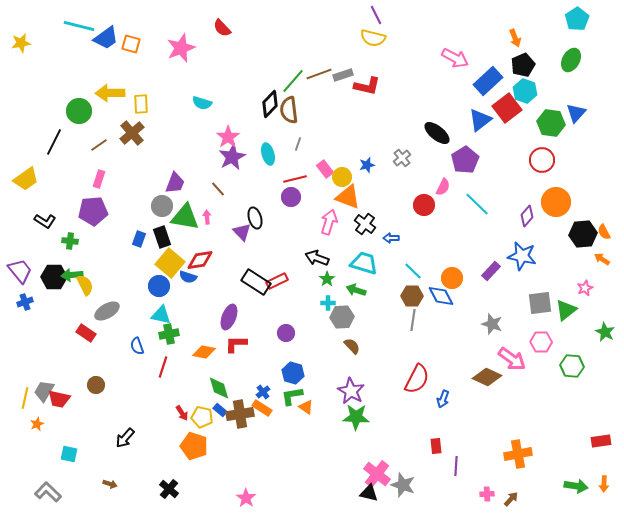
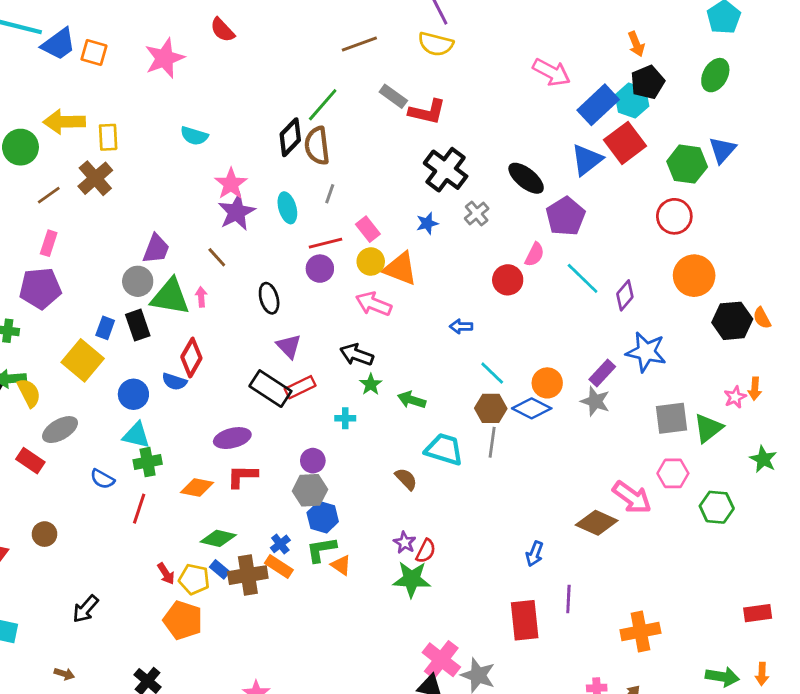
brown line: (319, 74) -> (359, 44), moved
gray rectangle: (343, 75) -> (393, 96), turned 54
cyan hexagon: (525, 91) -> (632, 101), moved
yellow circle: (342, 177) -> (371, 262), moved
purple diamond: (527, 216) -> (625, 295), moved
pink arrow: (329, 222) -> (374, 304), turned -85
black cross: (365, 224) -> (446, 170), moved, size x1.4
purple triangle: (242, 232) -> (289, 346), moved
orange arrow: (602, 259) -> (755, 389), moved, turned -119
red diamond: (200, 260) -> (191, 358), turned -52
yellow square: (170, 263) -> (83, 360), moved
cyan trapezoid: (364, 263) -> (444, 449), moved
blue diamond: (441, 296) -> (532, 408), turned -36
cyan cross: (328, 303) -> (345, 418), moved
purple ellipse: (229, 317) -> (232, 438), turned 55
gray hexagon: (342, 317) -> (310, 490), moved
gray star: (492, 324) -> (595, 401), moved
blue semicircle: (137, 346) -> (102, 479), turned -42
red semicircle: (417, 379) -> (426, 551), moved, size x0.6
green diamond: (219, 388) -> (218, 538), turned -60
purple star: (351, 391) -> (405, 543), size x0.6
red rectangle: (436, 446) -> (525, 620), size x1.8
purple line: (456, 466) -> (568, 599), moved

